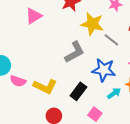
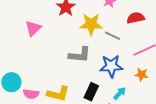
gray L-shape: (75, 52) -> (80, 55), turned 45
cyan arrow: (114, 93) -> (120, 93), moved

